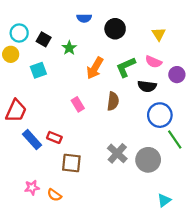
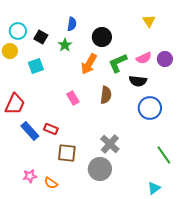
blue semicircle: (84, 18) -> (72, 24), moved, turned -80
black circle: (115, 29) -> (102, 37), moved
yellow triangle: (159, 34) -> (149, 21), moved
pink semicircle: (153, 62) -> (144, 58), turned -49
purple circle: (177, 75) -> (165, 59), moved
green line: (175, 140) -> (164, 155), moved
gray circle: (148, 160) -> (100, 169), moved

